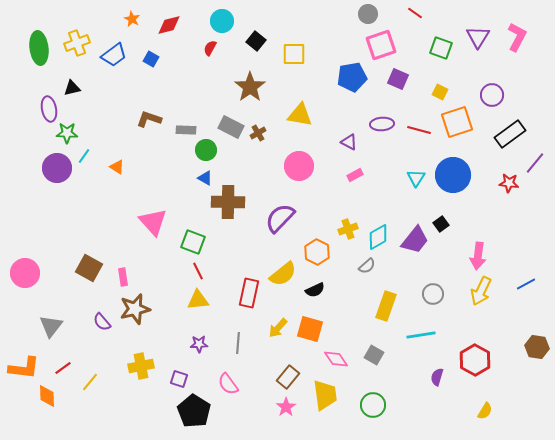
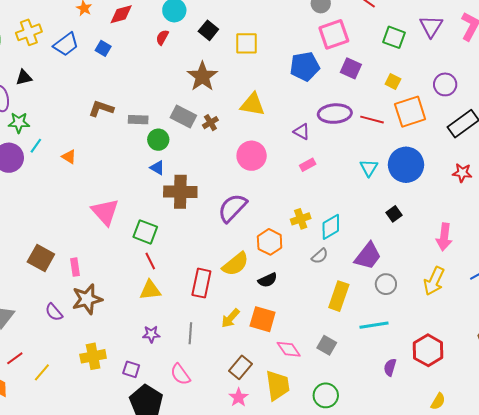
purple ellipse: (382, 124) -> (335, 114), size x1.4
purple trapezoid: (415, 240) -> (368, 256), moved
pink arrow: (478, 256) -> (444, 237), moved

